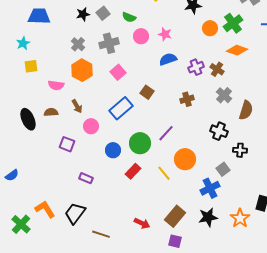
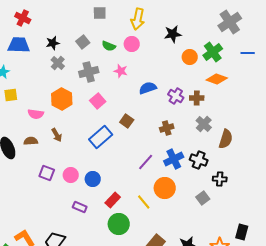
black star: (83, 14) -> (53, 43), moved
pink star: (165, 34) -> (121, 71), moved
pink circle: (141, 36) -> (132, 44), moved
gray cross: (78, 44) -> (58, 63), moved
purple cross: (196, 67) -> (176, 96), turned -35
brown cross: (217, 69) -> (197, 98), turned -32
pink circle: (91, 126) -> (71, 175), moved
green circle: (140, 143) -> (119, 224), moved
purple rectangle: (86, 178) -> (80, 207), moved
blue cross: (210, 188) -> (174, 159), moved

